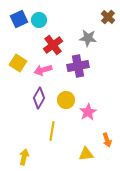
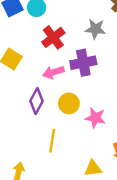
pink arrow: (43, 70) -> (53, 72), moved
pink star: (88, 112) -> (95, 118), turned -30

